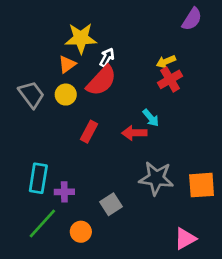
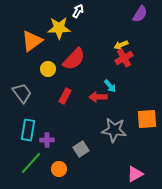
white arrow: (107, 57) -> (78, 11), moved
orange triangle: (67, 64) -> (32, 41), moved, size x1.6
gray trapezoid: (31, 95) -> (22, 93), moved
orange square: (202, 185) -> (147, 119), moved

